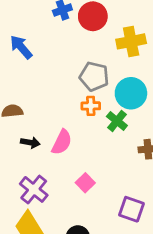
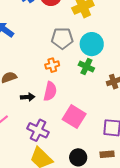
orange cross: (91, 106) -> (52, 65), moved
pink square: (85, 183) -> (74, 117), size x1.6

